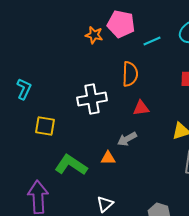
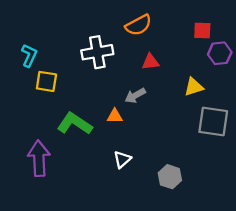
orange semicircle: (130, 74) -> (138, 25), turned 60
cyan L-shape: (24, 89) -> (29, 55), moved
white triangle: (105, 204) -> (122, 159), moved

